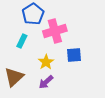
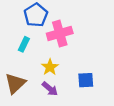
blue square: (74, 55) -> (86, 80), moved
purple arrow: (46, 82) -> (50, 89), turned -98

